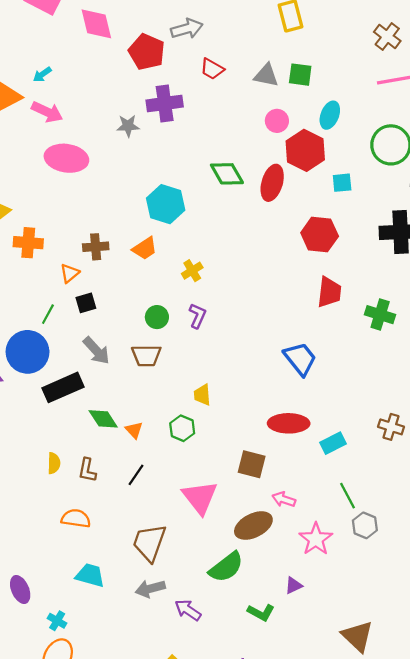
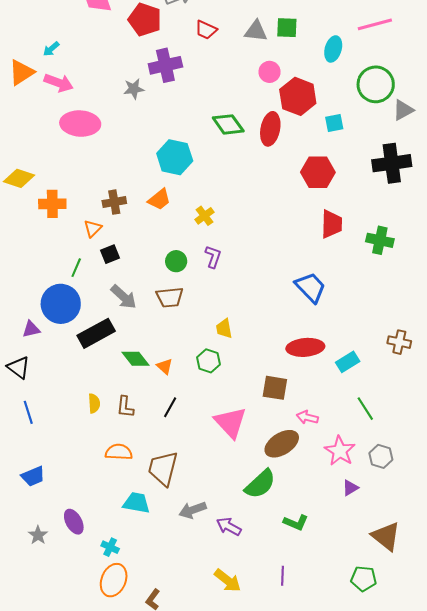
cyan ellipse: (330, 115) -> (333, 49), moved
gray hexagon: (365, 525) -> (381, 456), moved
brown trapezoid: (149, 543) -> (163, 468), moved
purple triangle: (294, 585) -> (350, 488), moved

